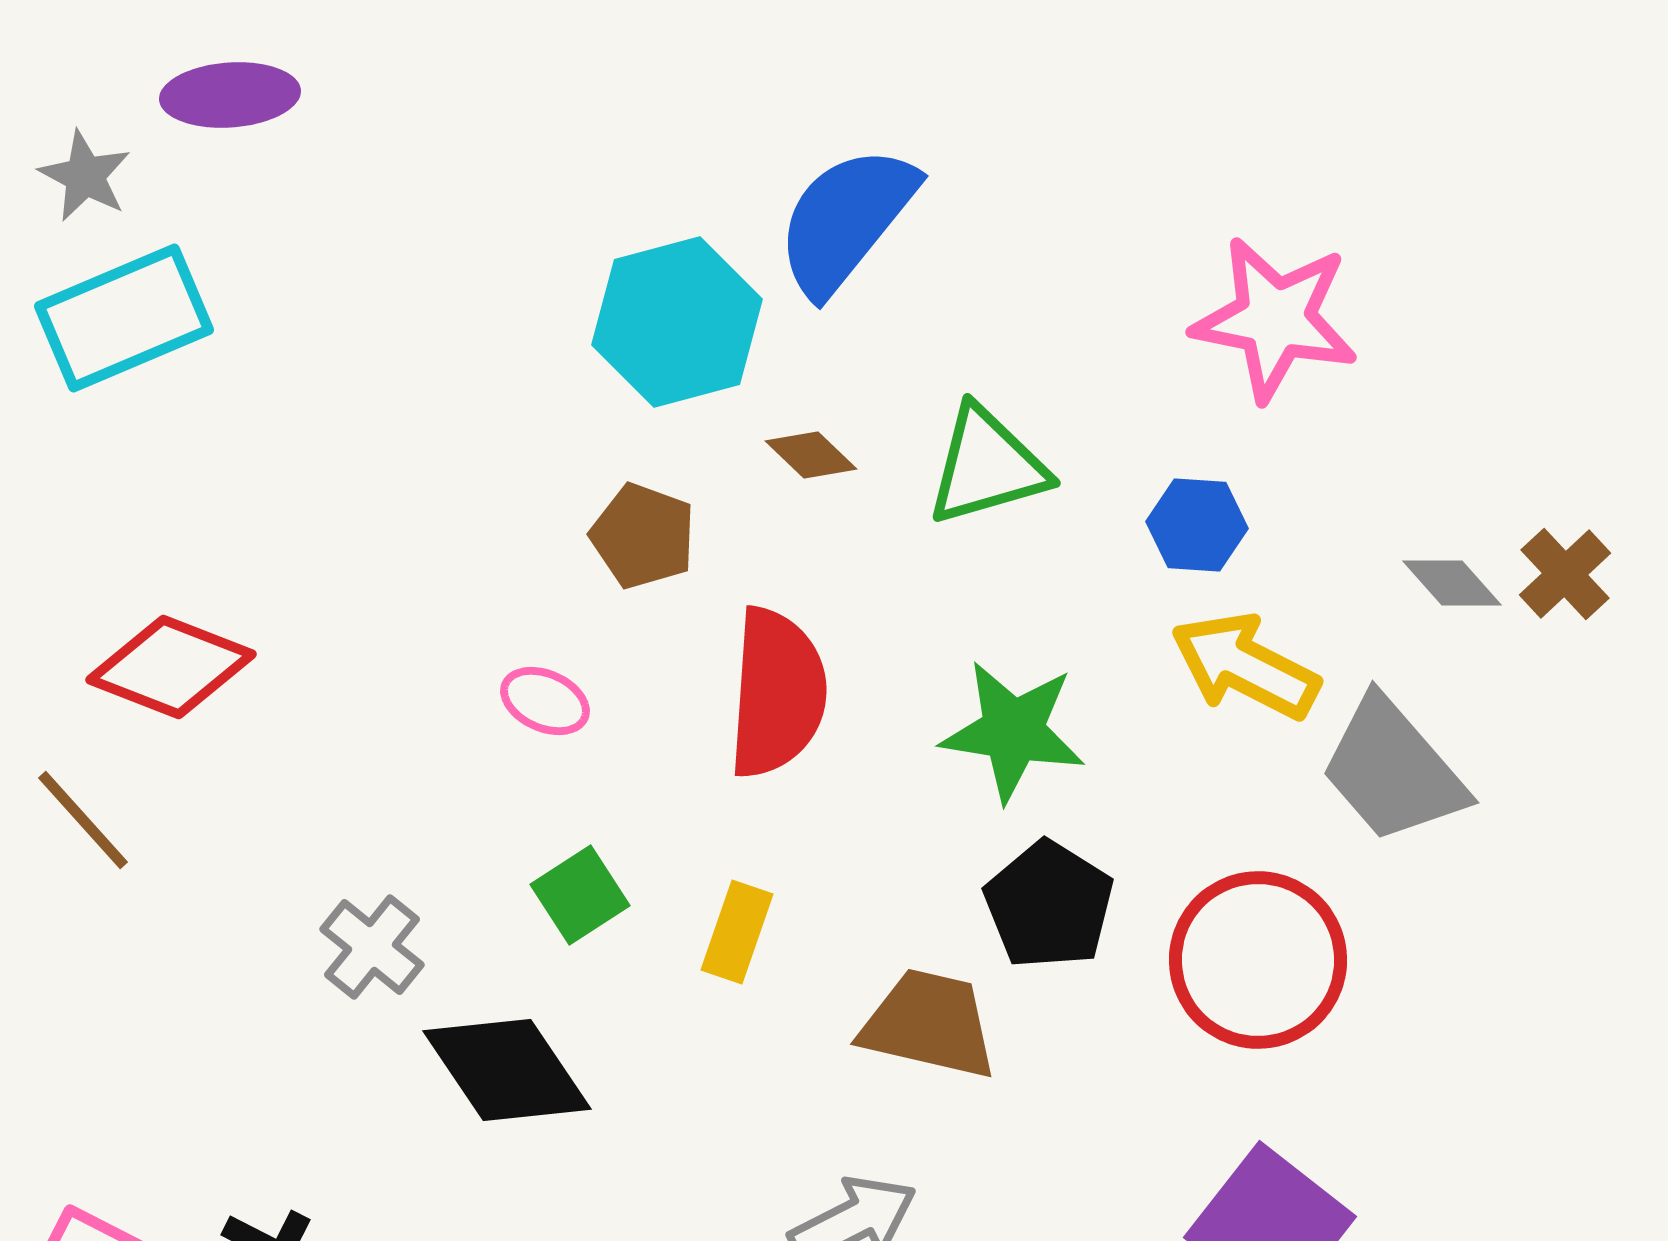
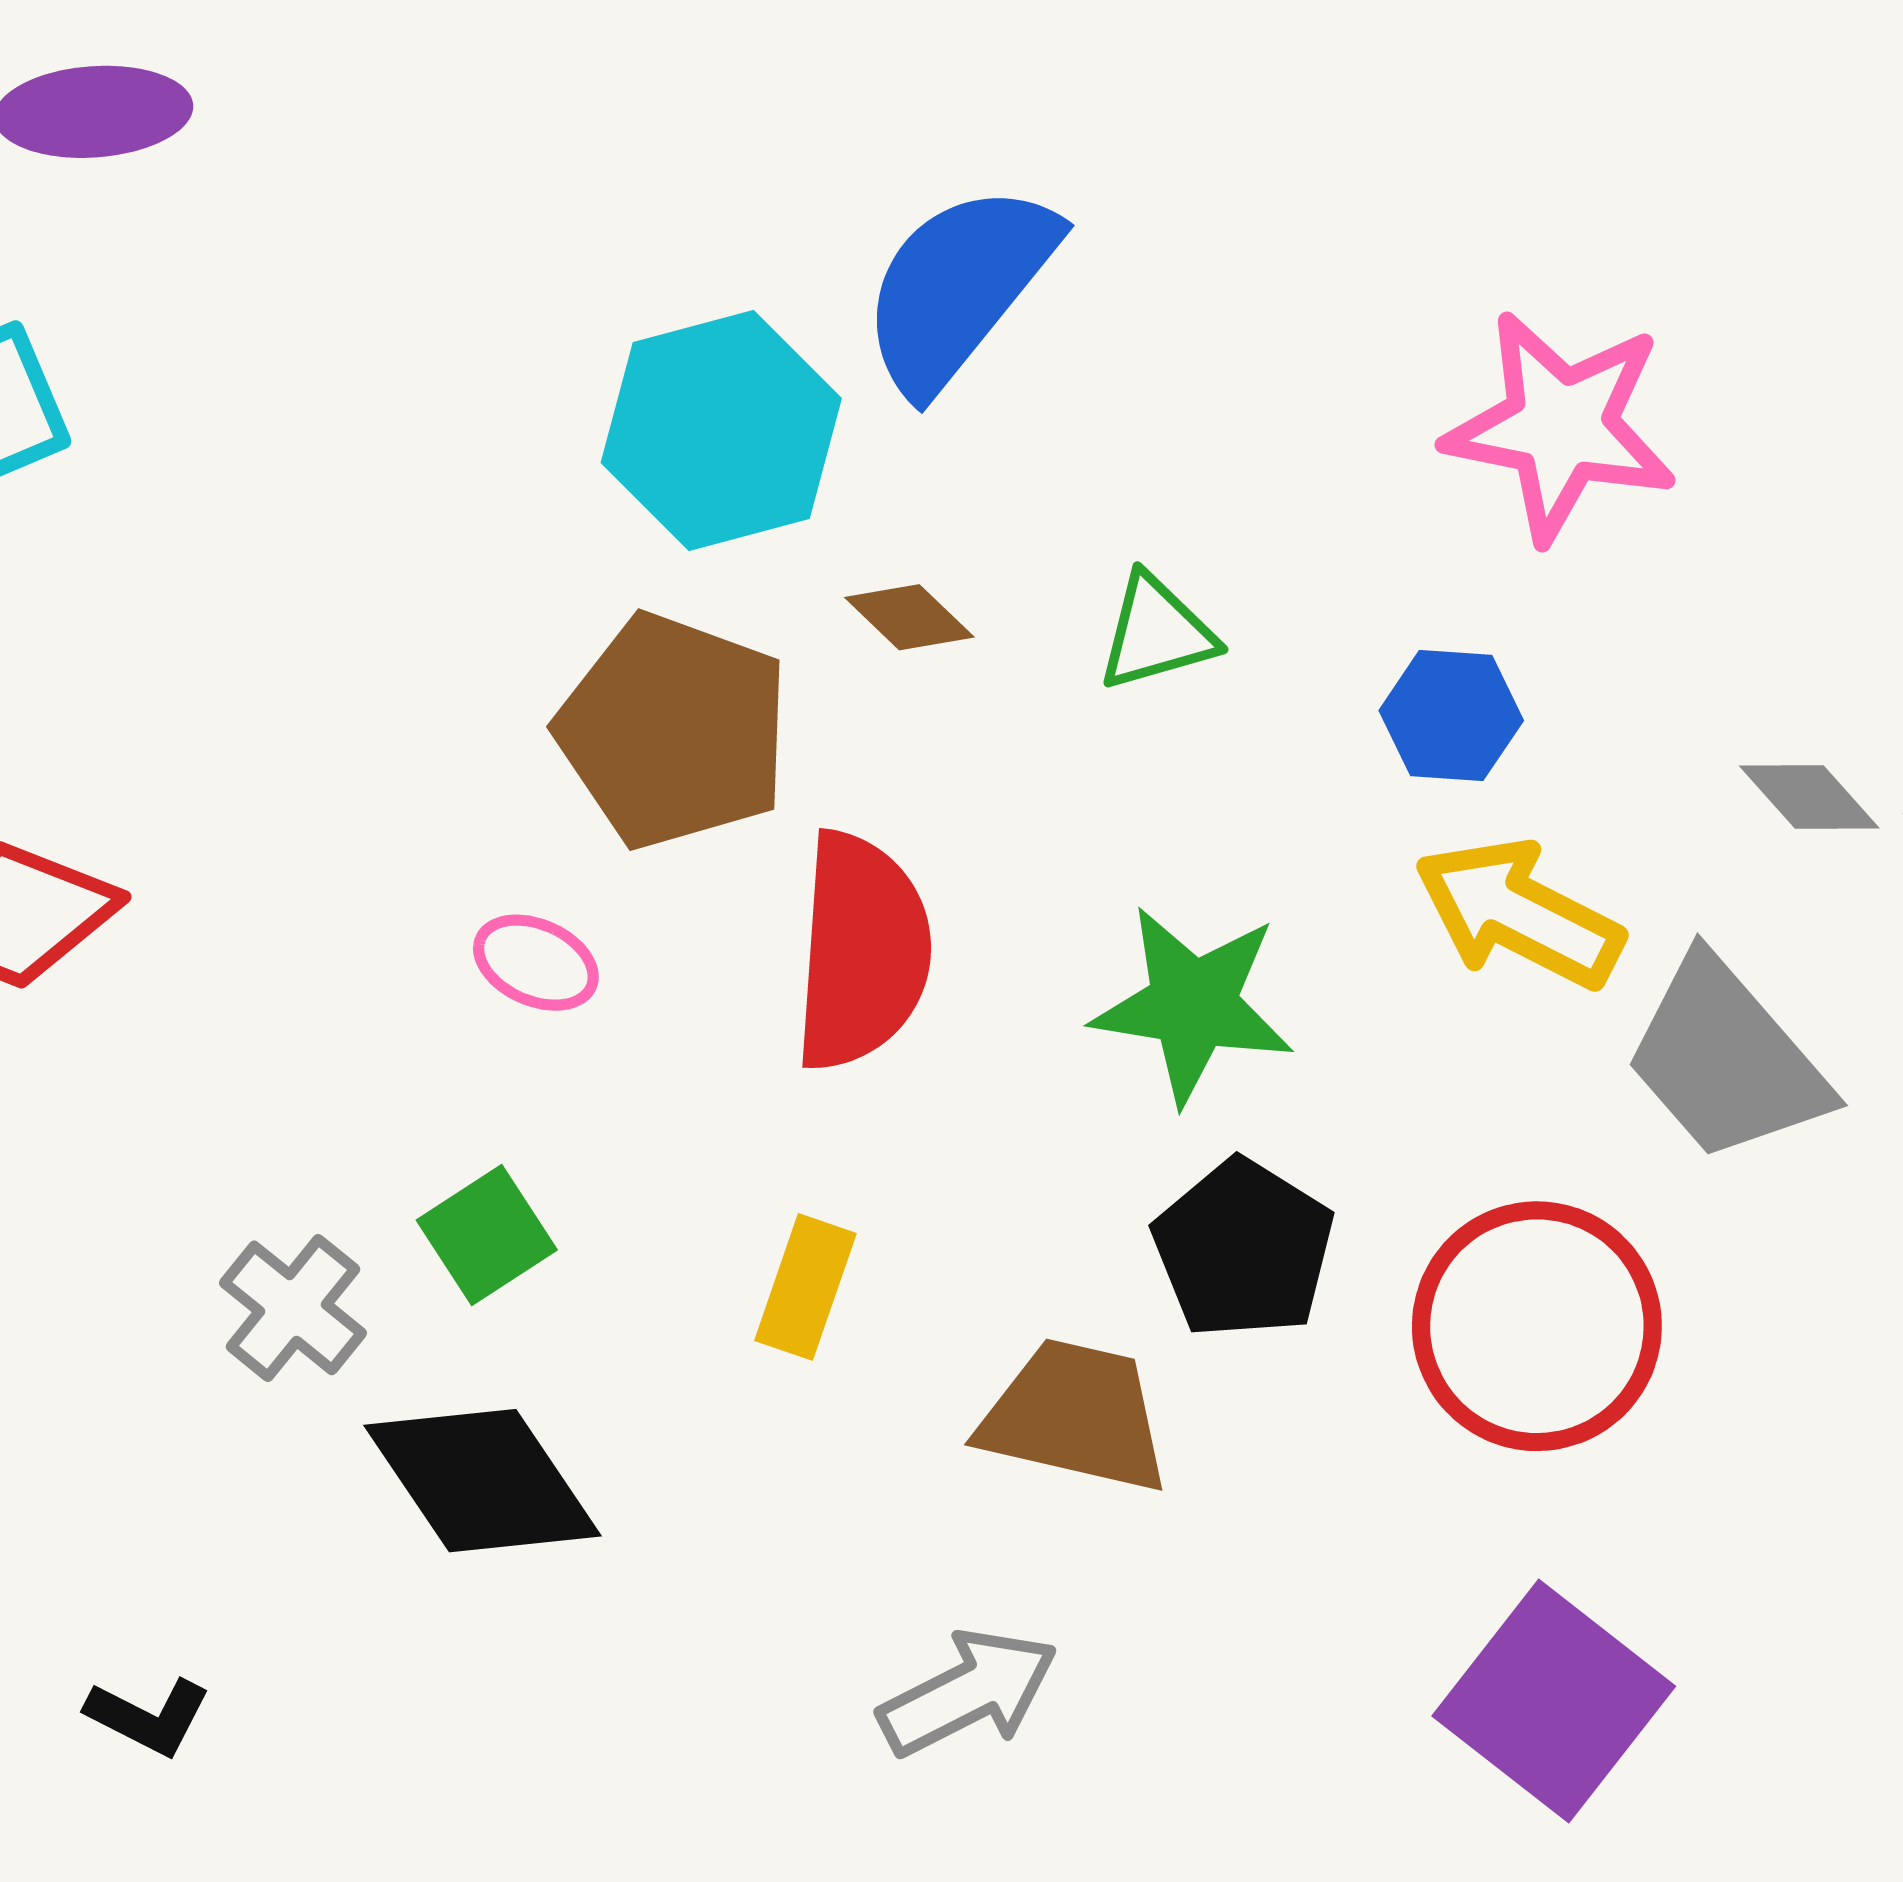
green triangle: (987, 466) -> (1156, 633), size x0.7
brown pentagon: (643, 536) -> (673, 731), size x1.6
green square: (580, 895) -> (487, 1235), moved

